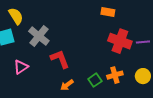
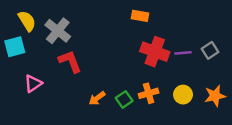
gray cross: (39, 36) -> (58, 31), moved
red L-shape: (60, 59) -> (70, 61), moved
orange arrow: (67, 85) -> (97, 98), moved

